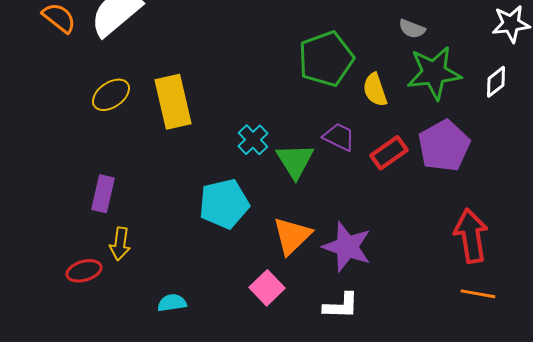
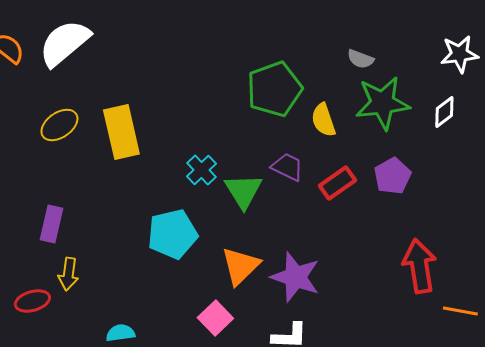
purple pentagon: (444, 146) -> (392, 176), size x0.7
orange line: (478, 294) -> (460, 311), moved

